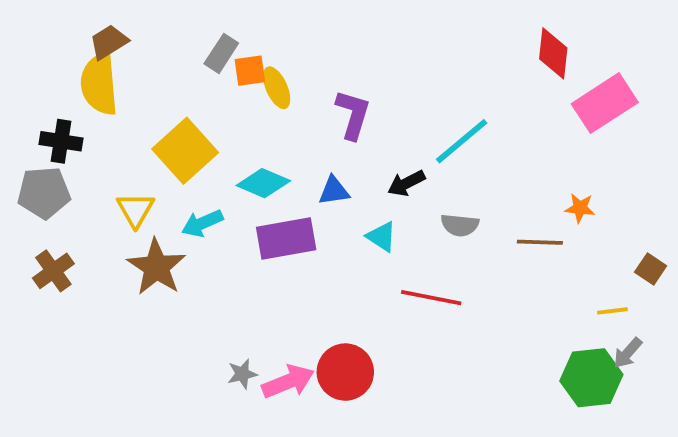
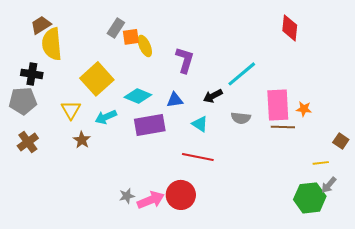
brown trapezoid: (109, 42) -> (41, 25), moved
pink rectangle: (605, 103) -> (278, 105), moved, turned -60
brown star: (156, 267) -> (82, 140), size x0.6
red line: (431, 298) -> (198, 157), moved

